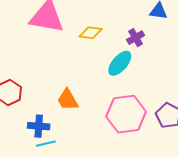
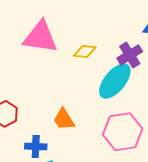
purple cross: (136, 38) -> (130, 55), size x1.4
cyan ellipse: (120, 63) -> (115, 81), size x1.4

